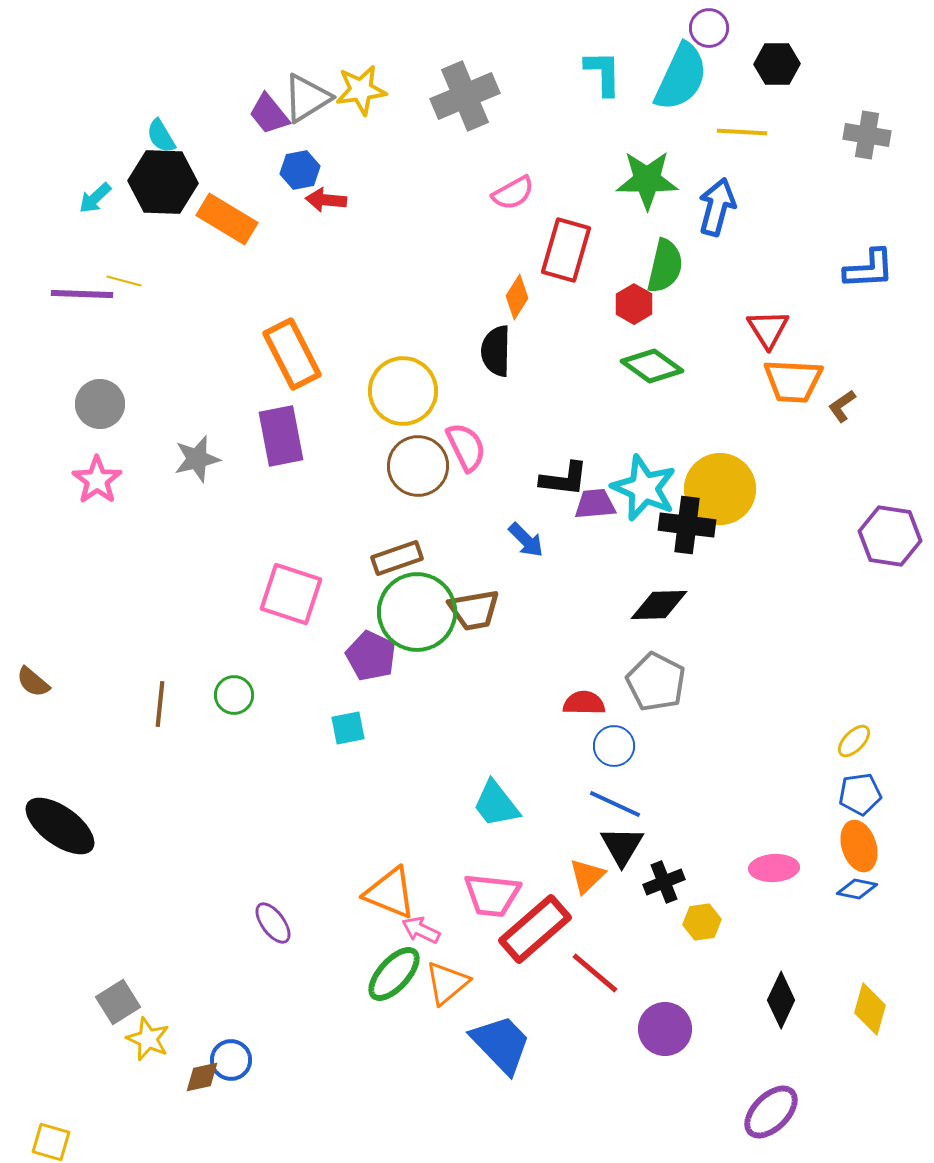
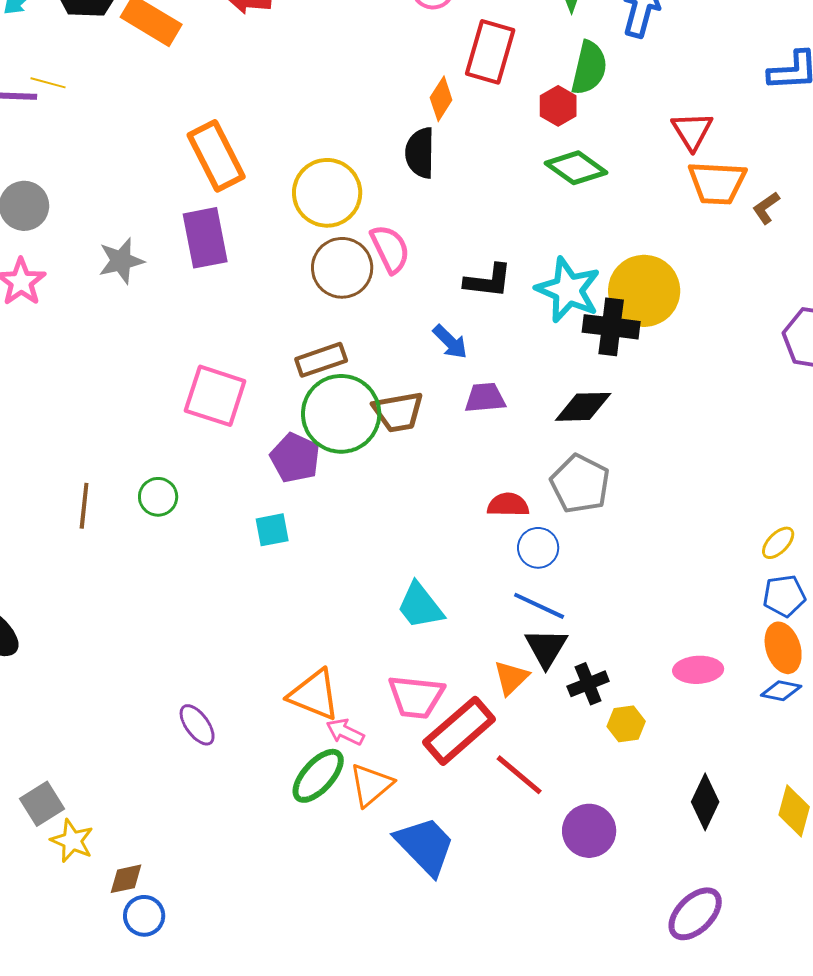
purple trapezoid: (595, 504) -> (485, 398), moved
blue circle: (231, 1060) -> (144, 916), moved

